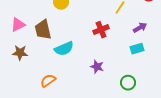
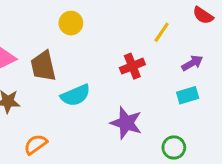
purple star: (97, 67) -> (126, 123), size x1.5
orange semicircle: (48, 81) -> (36, 144), moved

